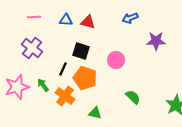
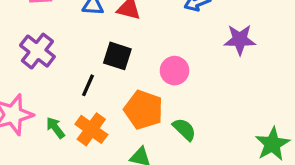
orange pentagon: (85, 78) -> (144, 110), moved
green arrow: (43, 85) -> (55, 128), moved
green semicircle: (133, 97) -> (184, 129), moved

